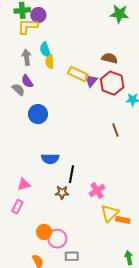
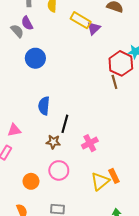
red hexagon: (112, 83) -> (121, 63), moved
blue semicircle: (50, 159) -> (44, 106), turned 90
yellow triangle: (110, 213) -> (100, 181), moved
orange rectangle: (123, 220) -> (114, 176), turned 48
pink circle: (57, 239) -> (59, 170), moved

